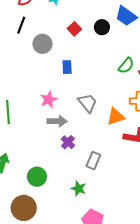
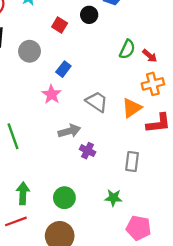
blue rectangle: (67, 67) -> (63, 69), turned 56
pink star: (49, 100) -> (51, 94), moved
gray rectangle: (93, 161) -> (132, 161), moved

